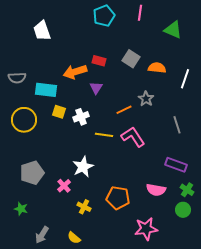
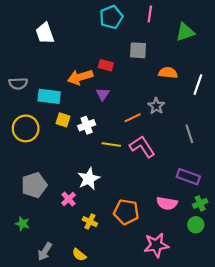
green triangle: (173, 30) -> (185, 32), turned -42
gray square: (131, 59) -> (138, 50), moved, turned -30
green cross: (187, 190) -> (200, 203), turned 32

